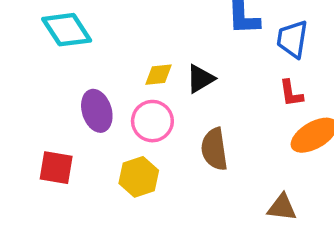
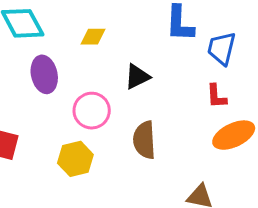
yellow diamond: (159, 75) -> (93, 37), moved
purple ellipse: (97, 111) -> (44, 74), moved

